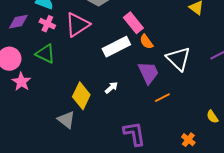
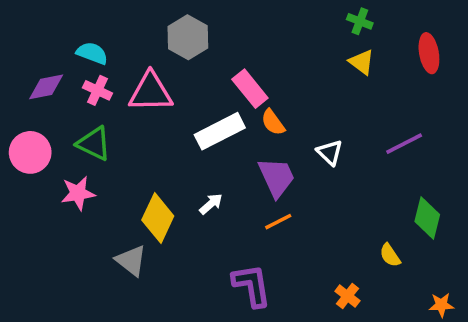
pink triangle: (77, 25) -> (151, 92), turned 32
white triangle: (178, 59) -> (330, 152), size x0.6
pink star: (21, 82) -> (78, 193), moved, turned 30
orange line: (162, 98) -> (278, 222), moved

